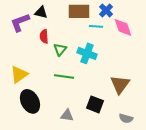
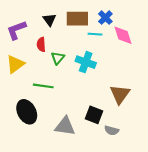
black triangle: (41, 12) -> (49, 20), moved, turned 40
yellow triangle: (19, 74) -> (15, 64), moved
green line: (64, 76) -> (43, 86), moved
gray triangle: (67, 115) -> (65, 126), size x1.5
gray semicircle: (126, 118) -> (112, 130), moved

